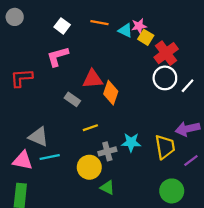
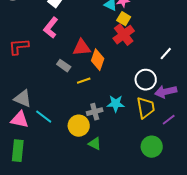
yellow square: (146, 37) -> (124, 19), moved
red cross: (166, 53) -> (124, 35), moved
pink L-shape: (58, 56) -> (51, 28), turned -35
white circle: (165, 78) -> (146, 80), moved
yellow line: (90, 128) -> (84, 81), moved
gray triangle: (38, 137) -> (23, 99), moved
cyan line: (50, 157) -> (44, 117), turned 48

